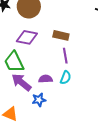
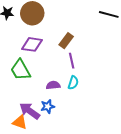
brown rectangle: (61, 35) -> (66, 41), turned -63
purple arrow: (21, 82) -> (30, 111), moved

